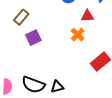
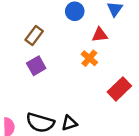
brown rectangle: (21, 17) -> (34, 35), moved

